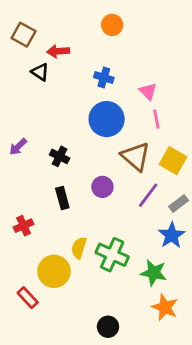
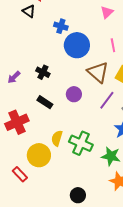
blue cross: (104, 78) -> (61, 26), moved
pink triangle: (148, 91) -> (107, 12), moved, turned 32
purple arrow: (18, 147) -> (14, 77), moved
black rectangle: (62, 198) -> (45, 102), turned -42
red cross: (24, 226) -> (17, 122), size x1.6

